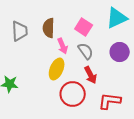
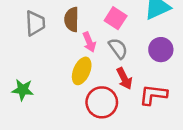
red L-shape: (110, 101) -> (153, 95), moved

